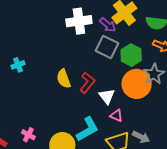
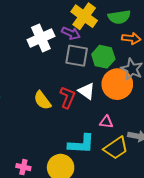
white triangle: (107, 96) -> (87, 91), moved
cyan L-shape: (88, 129) -> (81, 144), turned 48

